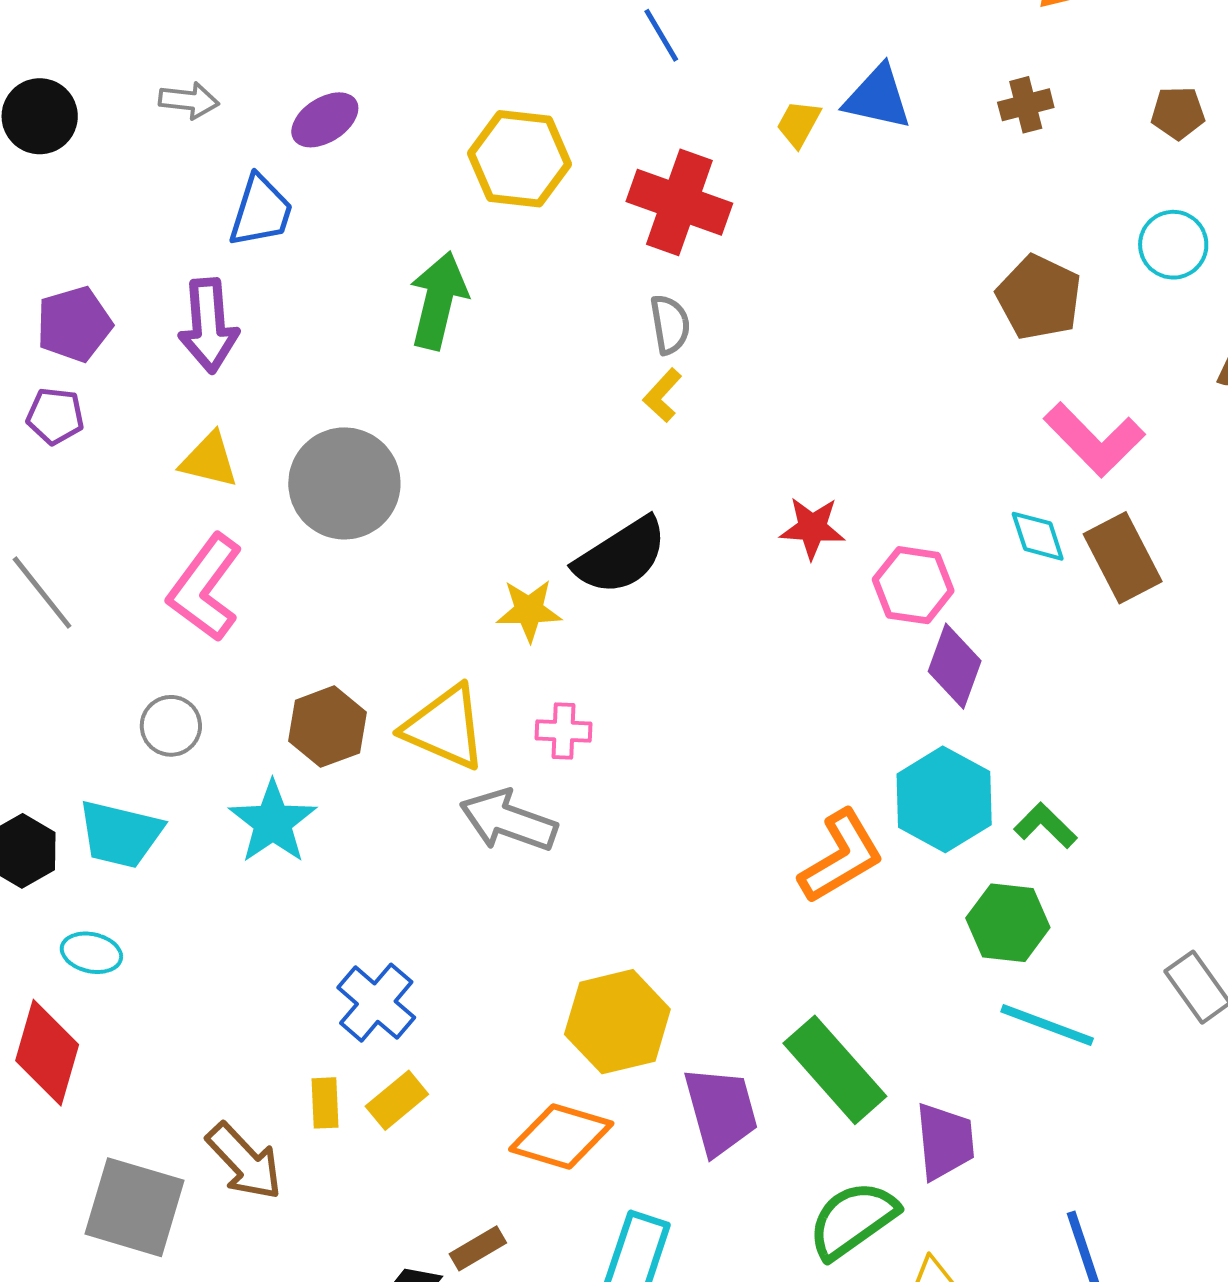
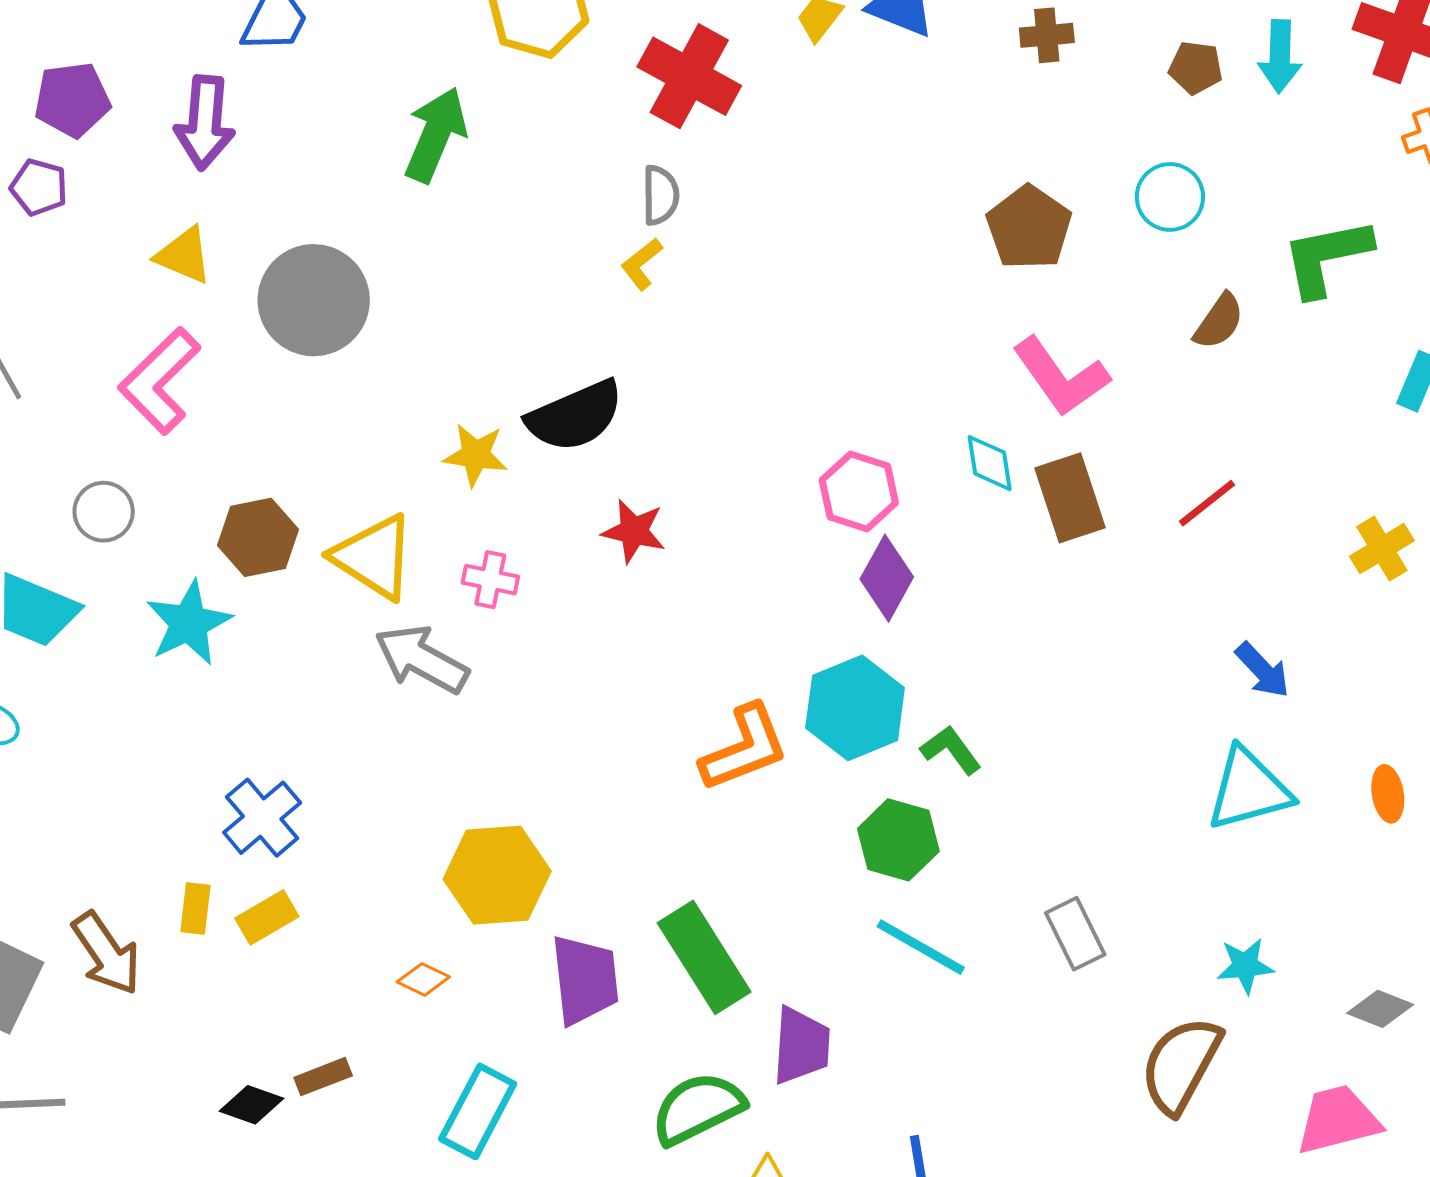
red star: (812, 528) -> (634, 531), moved
orange diamond: (561, 1136) -> (423, 979), size x0.5

